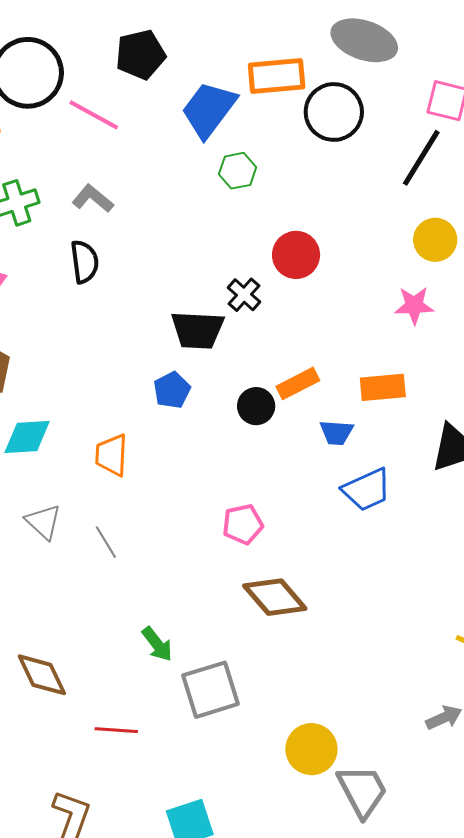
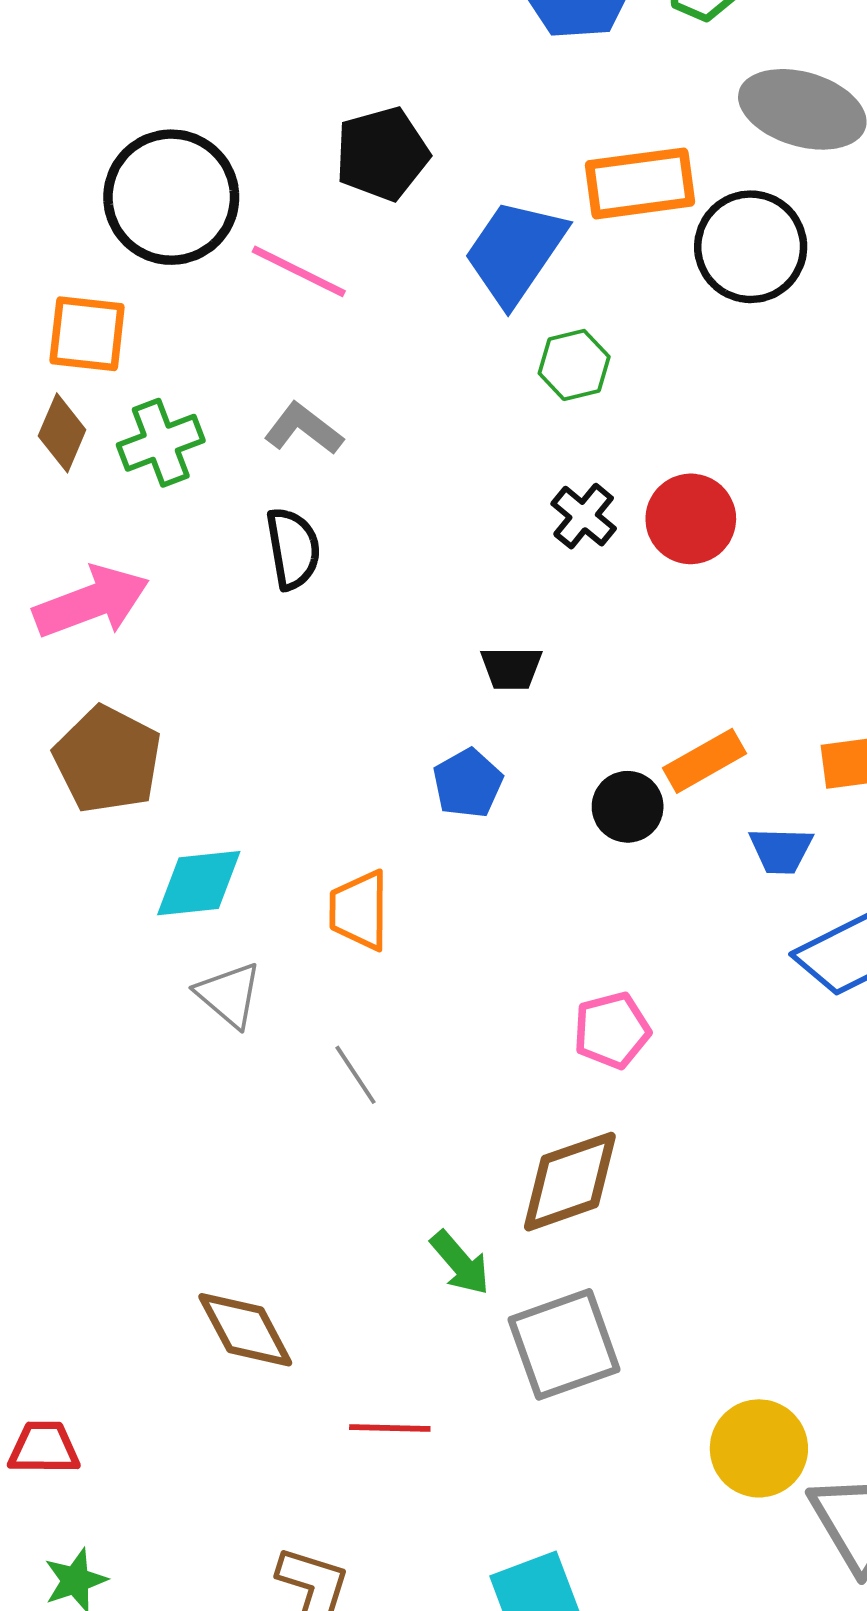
black cross: (244, 295) -> (584, 516), moved
black trapezoid: (198, 330) -> (511, 668), size x0.6
gray triangle: (43, 522) -> (229, 995), moved
brown diamond: (275, 597) -> (570, 1182), moved, turned -66

